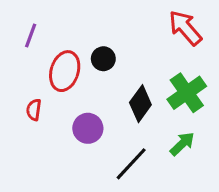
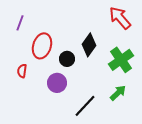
black circle: (103, 59) -> (67, 59), moved
black diamond: (140, 104) -> (89, 45), moved

